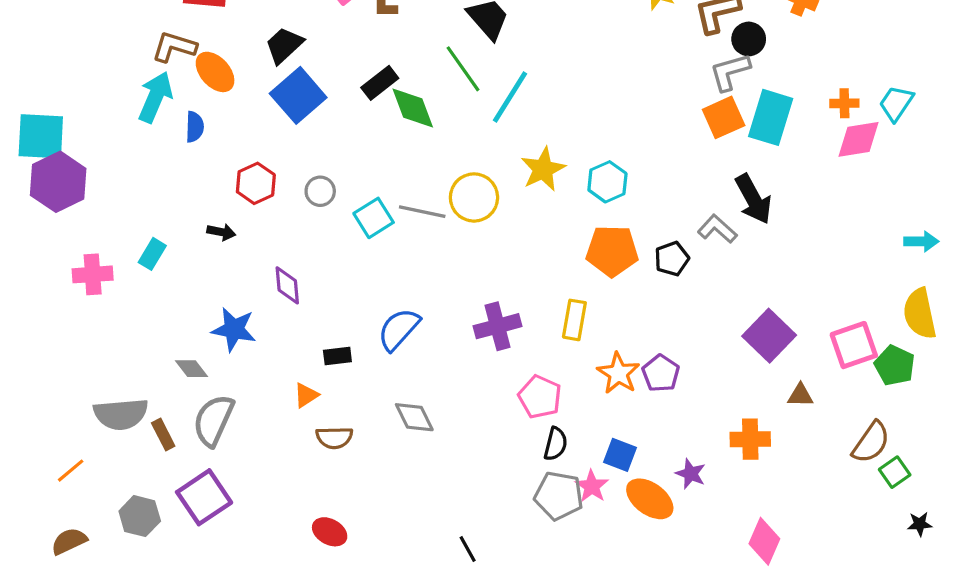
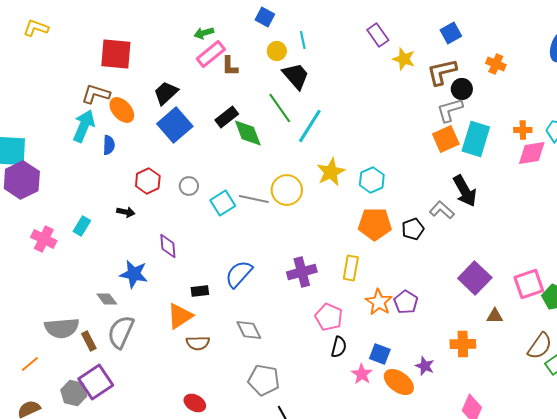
pink cross: (93, 274) -> (44, 239), turned 30
orange triangle: (306, 395) -> (180, 316), size x1.6
gray pentagon: (559, 496) -> (264, 380), moved
purple square: (204, 497) -> (96, 382), moved

